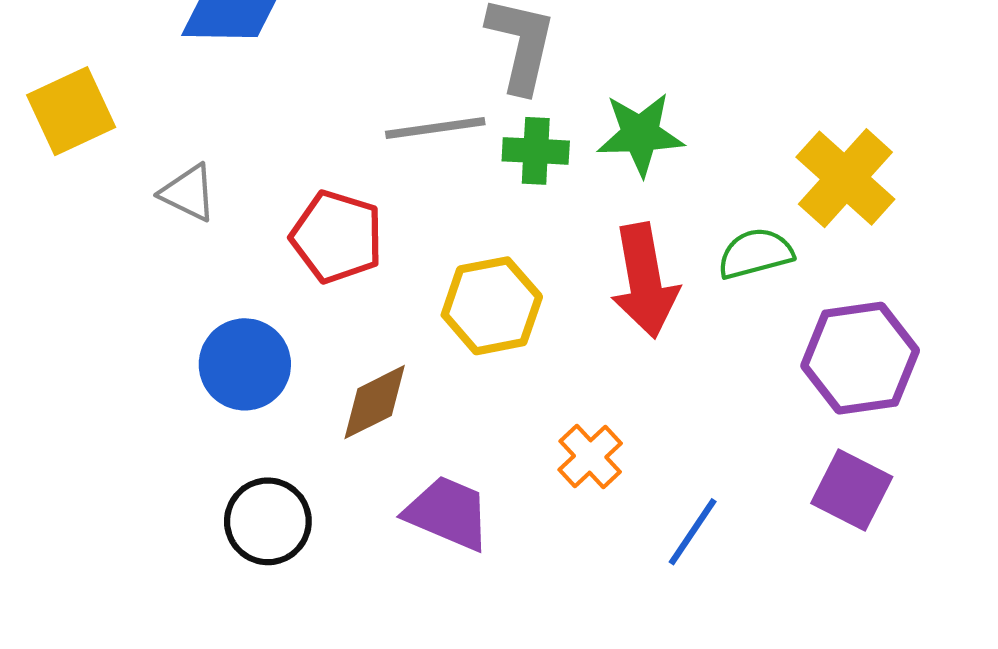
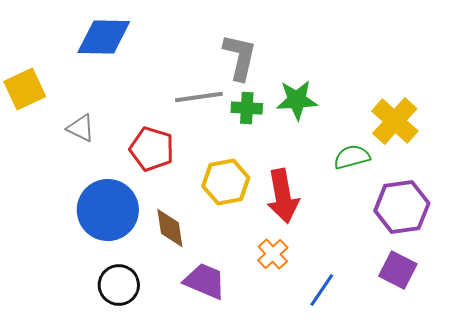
red arrow: (645, 281) -> (283, 196), moved
blue circle: (245, 364) -> (108, 210), size x1.4
brown diamond: (375, 402) -> (170, 228), turned -72

